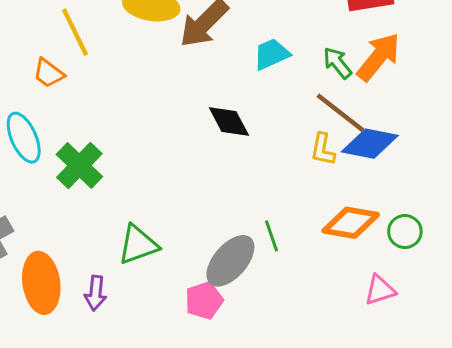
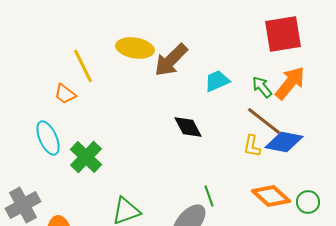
orange diamond: (351, 223) -> (271, 196), turned 33
green line: (271, 236) -> (209, 196), moved

